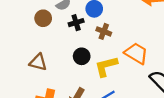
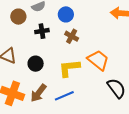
black cross: (76, 23) -> (42, 31), moved
black circle: (82, 56) -> (36, 64), moved

